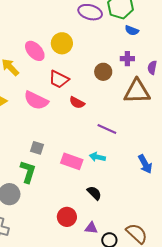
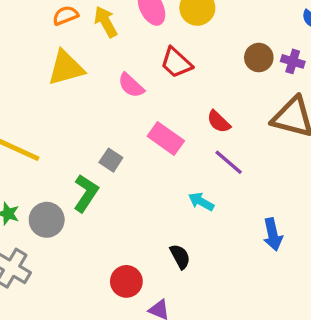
brown circle: (103, 72) -> (259, 58), moved
pink semicircle: (36, 100) -> (131, 85), size x0.7
red semicircle: (77, 103) -> (219, 122), moved
pink rectangle: (72, 161) -> (166, 139), moved

